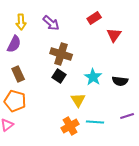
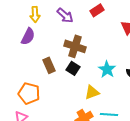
red rectangle: (94, 18) -> (97, 10), moved
brown rectangle: (18, 74) -> (49, 65), moved
yellow triangle: (78, 100) -> (92, 92), turned 42

